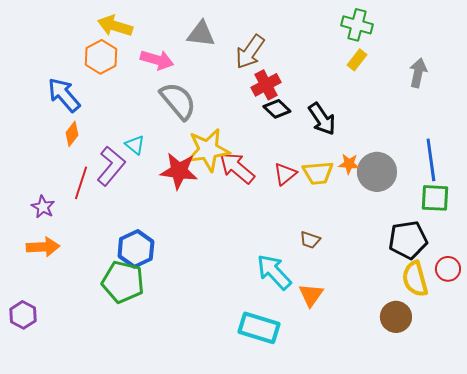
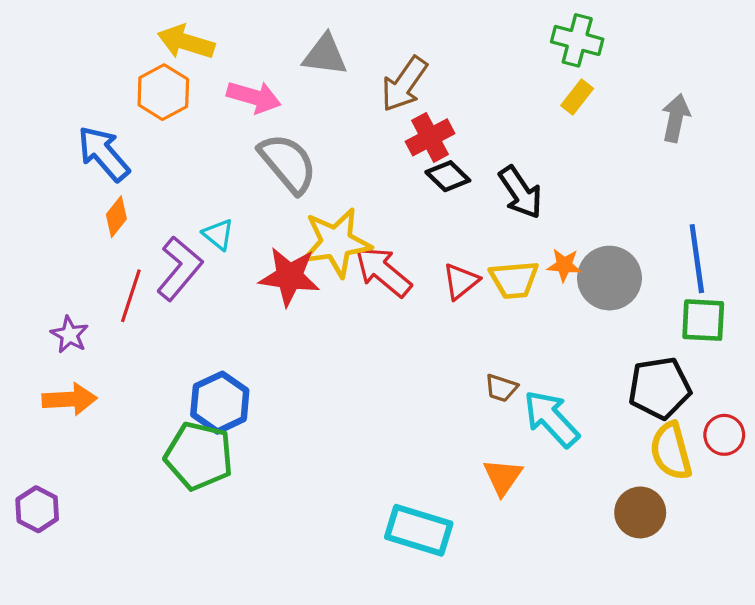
cyan arrow: (274, 272) -> (551, 419), moved

